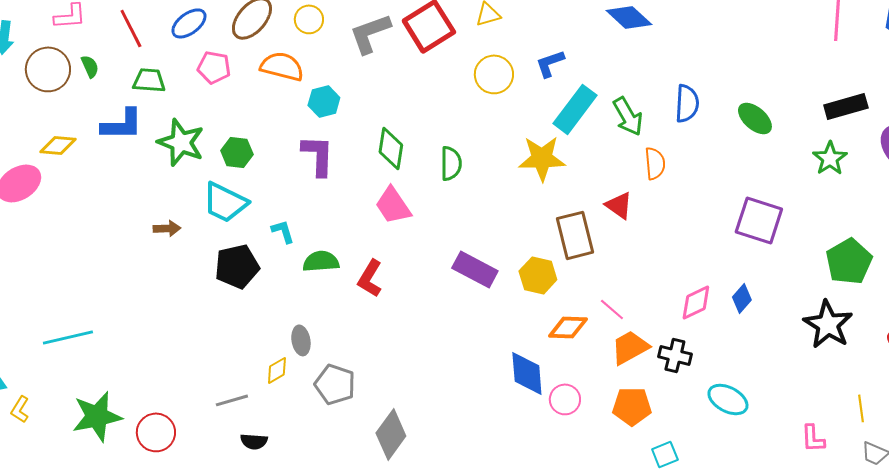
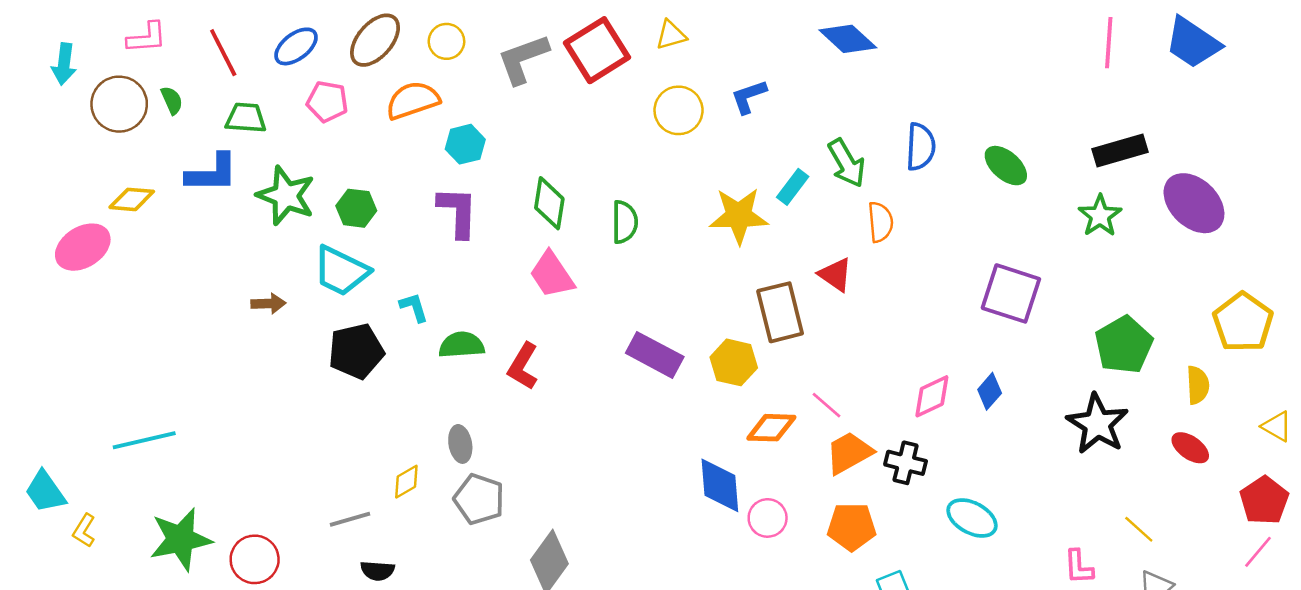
orange semicircle: (282, 66) -> (413, 100), turned -33
cyan rectangle: (575, 109) -> (793, 187), moved, size x0.6
gray ellipse: (301, 340) -> (460, 444), moved
yellow line: (861, 408) -> (1139, 529), turned -40

